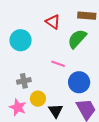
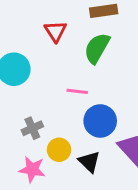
red triangle: (53, 22) -> (56, 31), turned 35
blue circle: (79, 82) -> (100, 121), moved

